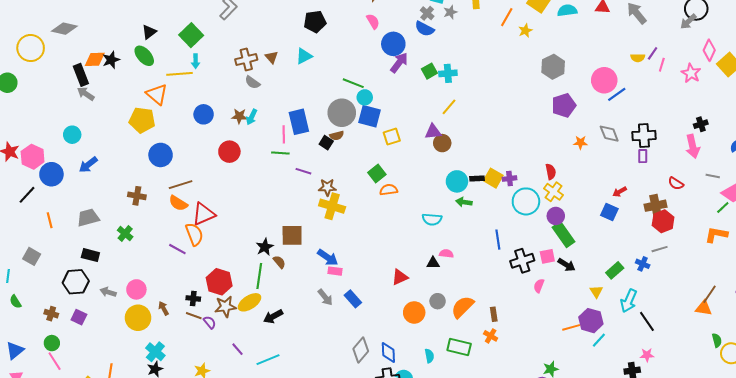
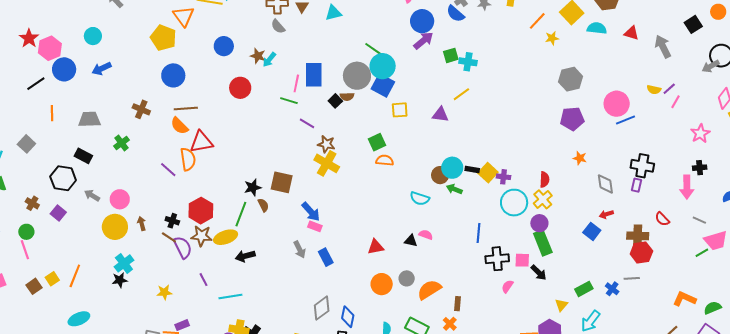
pink star: (691, 73) -> (700, 133), moved
cyan circle: (365, 97) -> (383, 66), size x1.6
gray diamond: (609, 134) -> (605, 184), moved
brown circle: (442, 143) -> (440, 175), moved
orange L-shape: (716, 235) -> (684, 299), moved
purple semicircle: (210, 322) -> (183, 247), size x1.6

